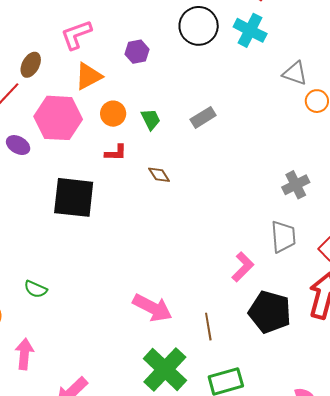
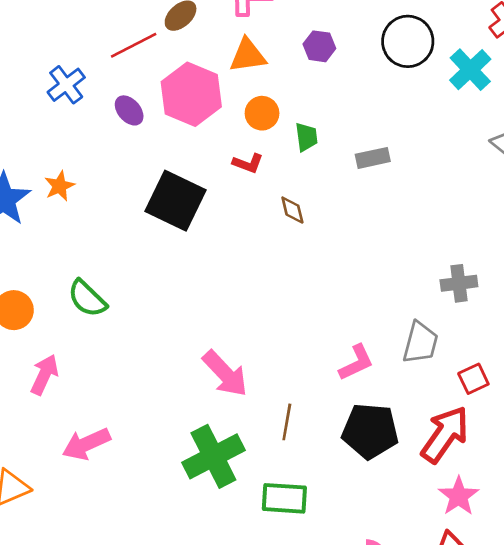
green semicircle: (36, 289) -> (87, 299), size x1.4
black pentagon: (270, 312) -> (370, 431), turned -30

